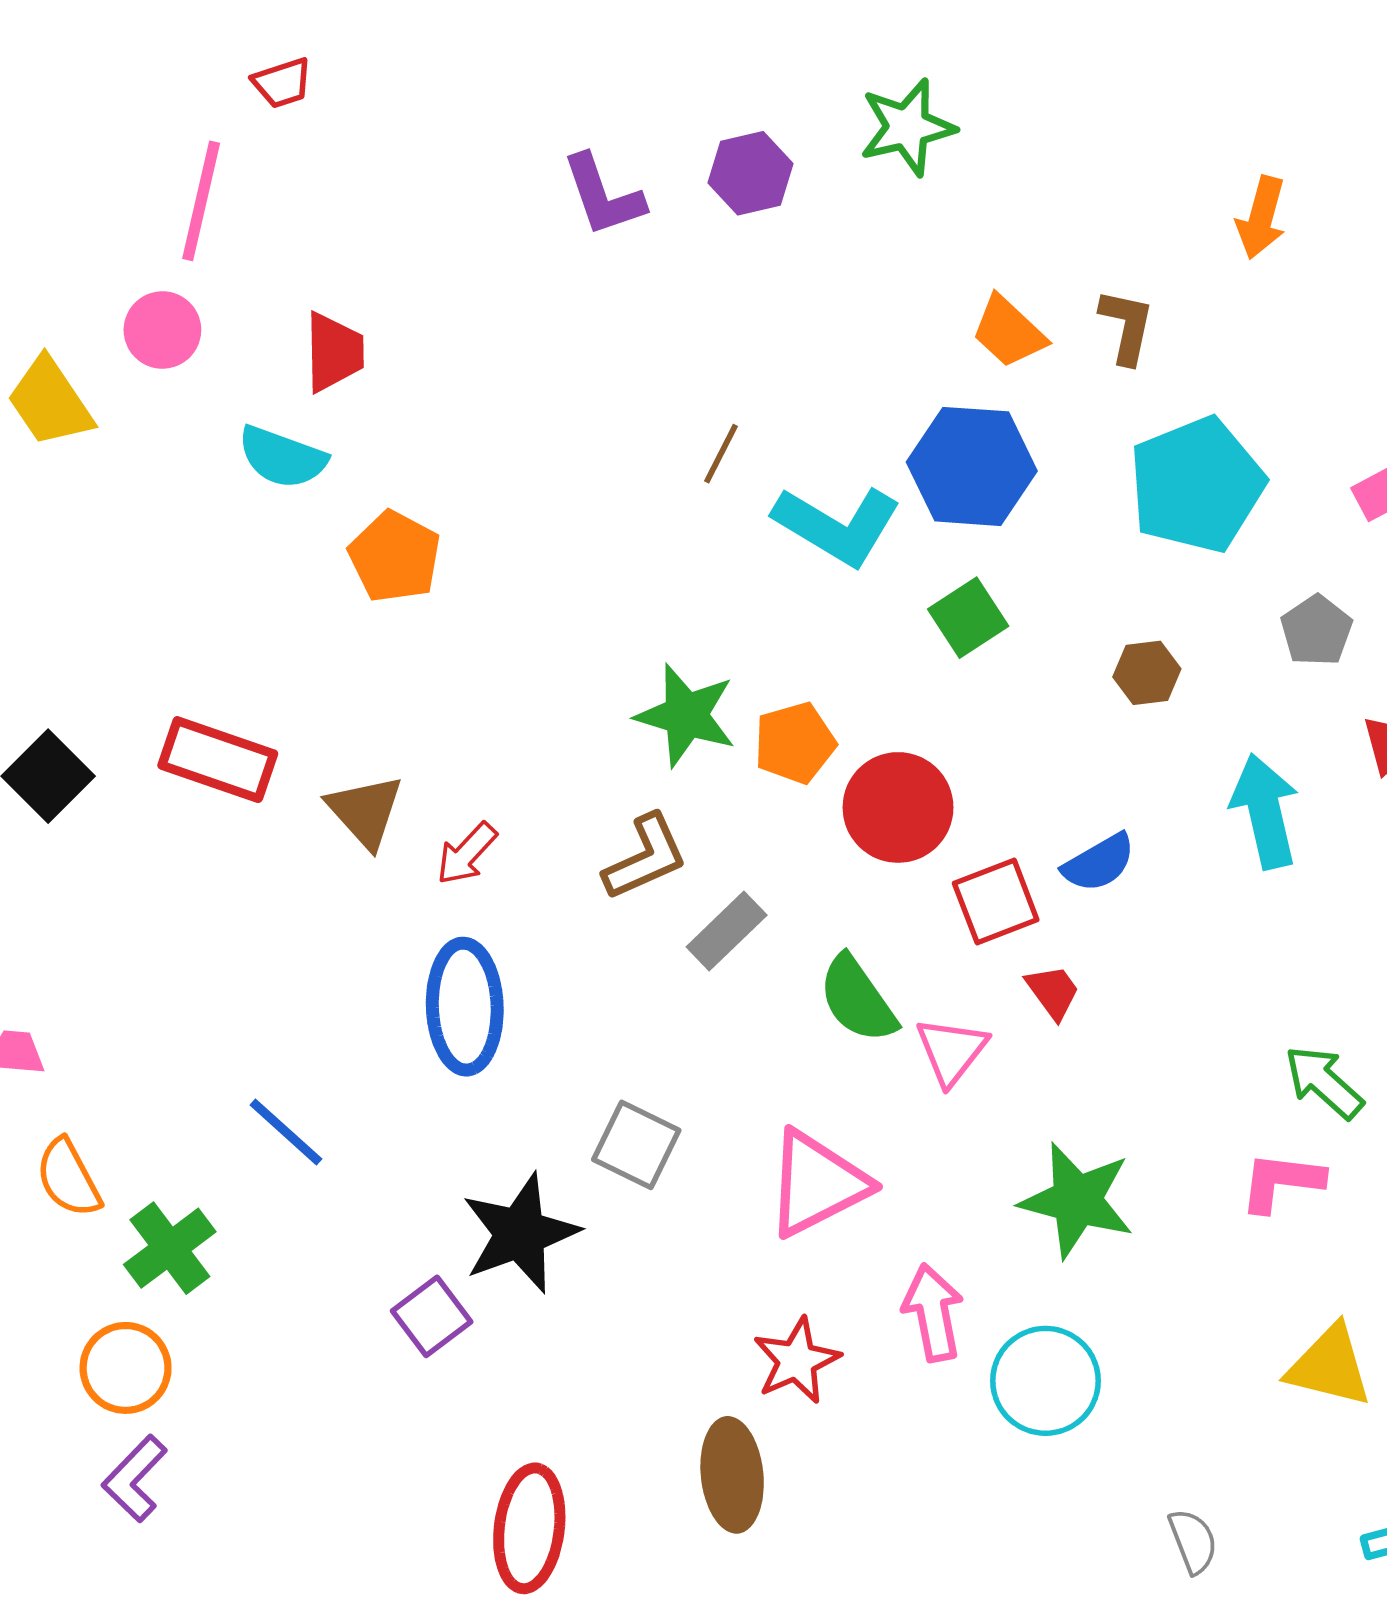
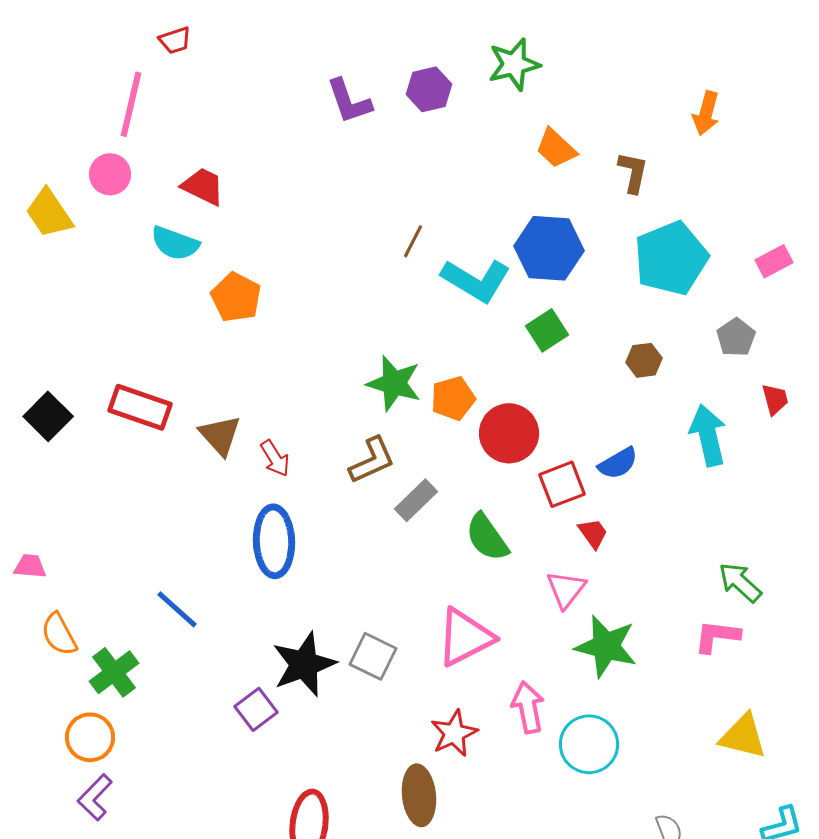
orange trapezoid: (1009, 332) -> (556, 148), moved
red trapezoid: (334, 352) -> (203, 186), turned -63
red arrow: (467, 854) -> (275, 458), turned -75
pink triangle: (951, 1051) -> (566, 589), moved
gray square: (636, 1145) -> (373, 656), moved

